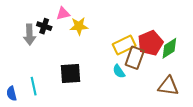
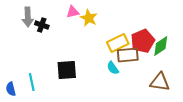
pink triangle: (63, 14) -> (73, 12), moved
yellow star: (79, 26) -> (89, 18), moved, turned 30
gray arrow: (29, 35) -> (28, 17), moved
brown rectangle: (135, 58) -> (128, 55), turned 65

